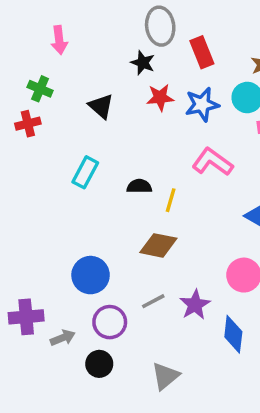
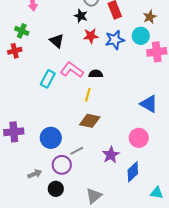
pink L-shape: (212, 162) -> (72, 70), moved
black semicircle: (139, 186) -> (96, 74), moved
yellow line: (171, 200) -> (88, 95), moved
gray line: (153, 301) -> (77, 151), moved
purple cross: (26, 317) -> (14, 132), moved
blue diamond: (233, 334) -> (133, 172), turned 40

